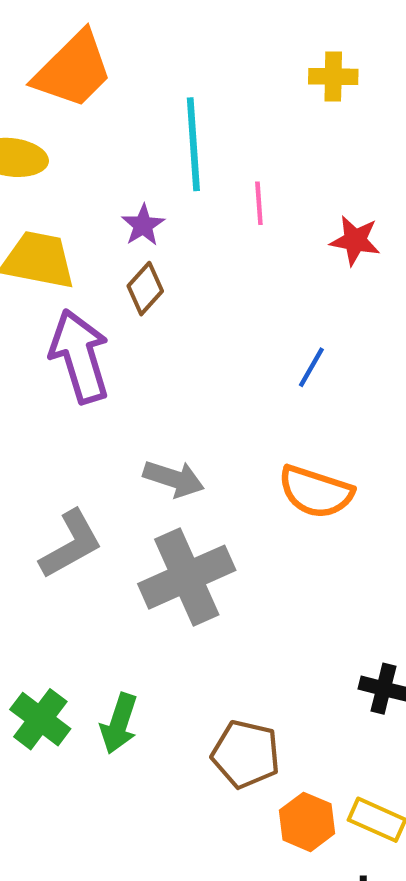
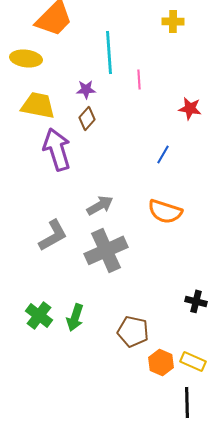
purple star: (143, 225) -> (86, 89), turned 30
red star: (355, 240) -> (190, 108), moved
gray arrow: (174, 479) -> (100, 205), turned -48

